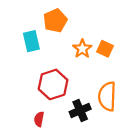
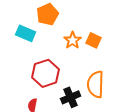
cyan rectangle: (31, 41) -> (26, 33), turned -54

